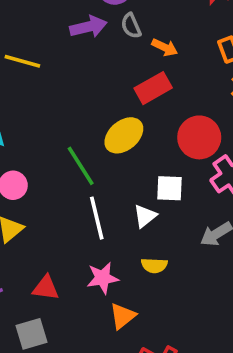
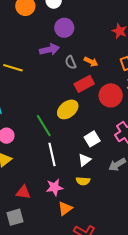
gray semicircle: (131, 26) -> (71, 62), moved
red circle: (199, 137) -> (111, 95), moved
white square: (169, 188) -> (92, 139), turned -35
white triangle: (145, 216) -> (85, 160), moved

